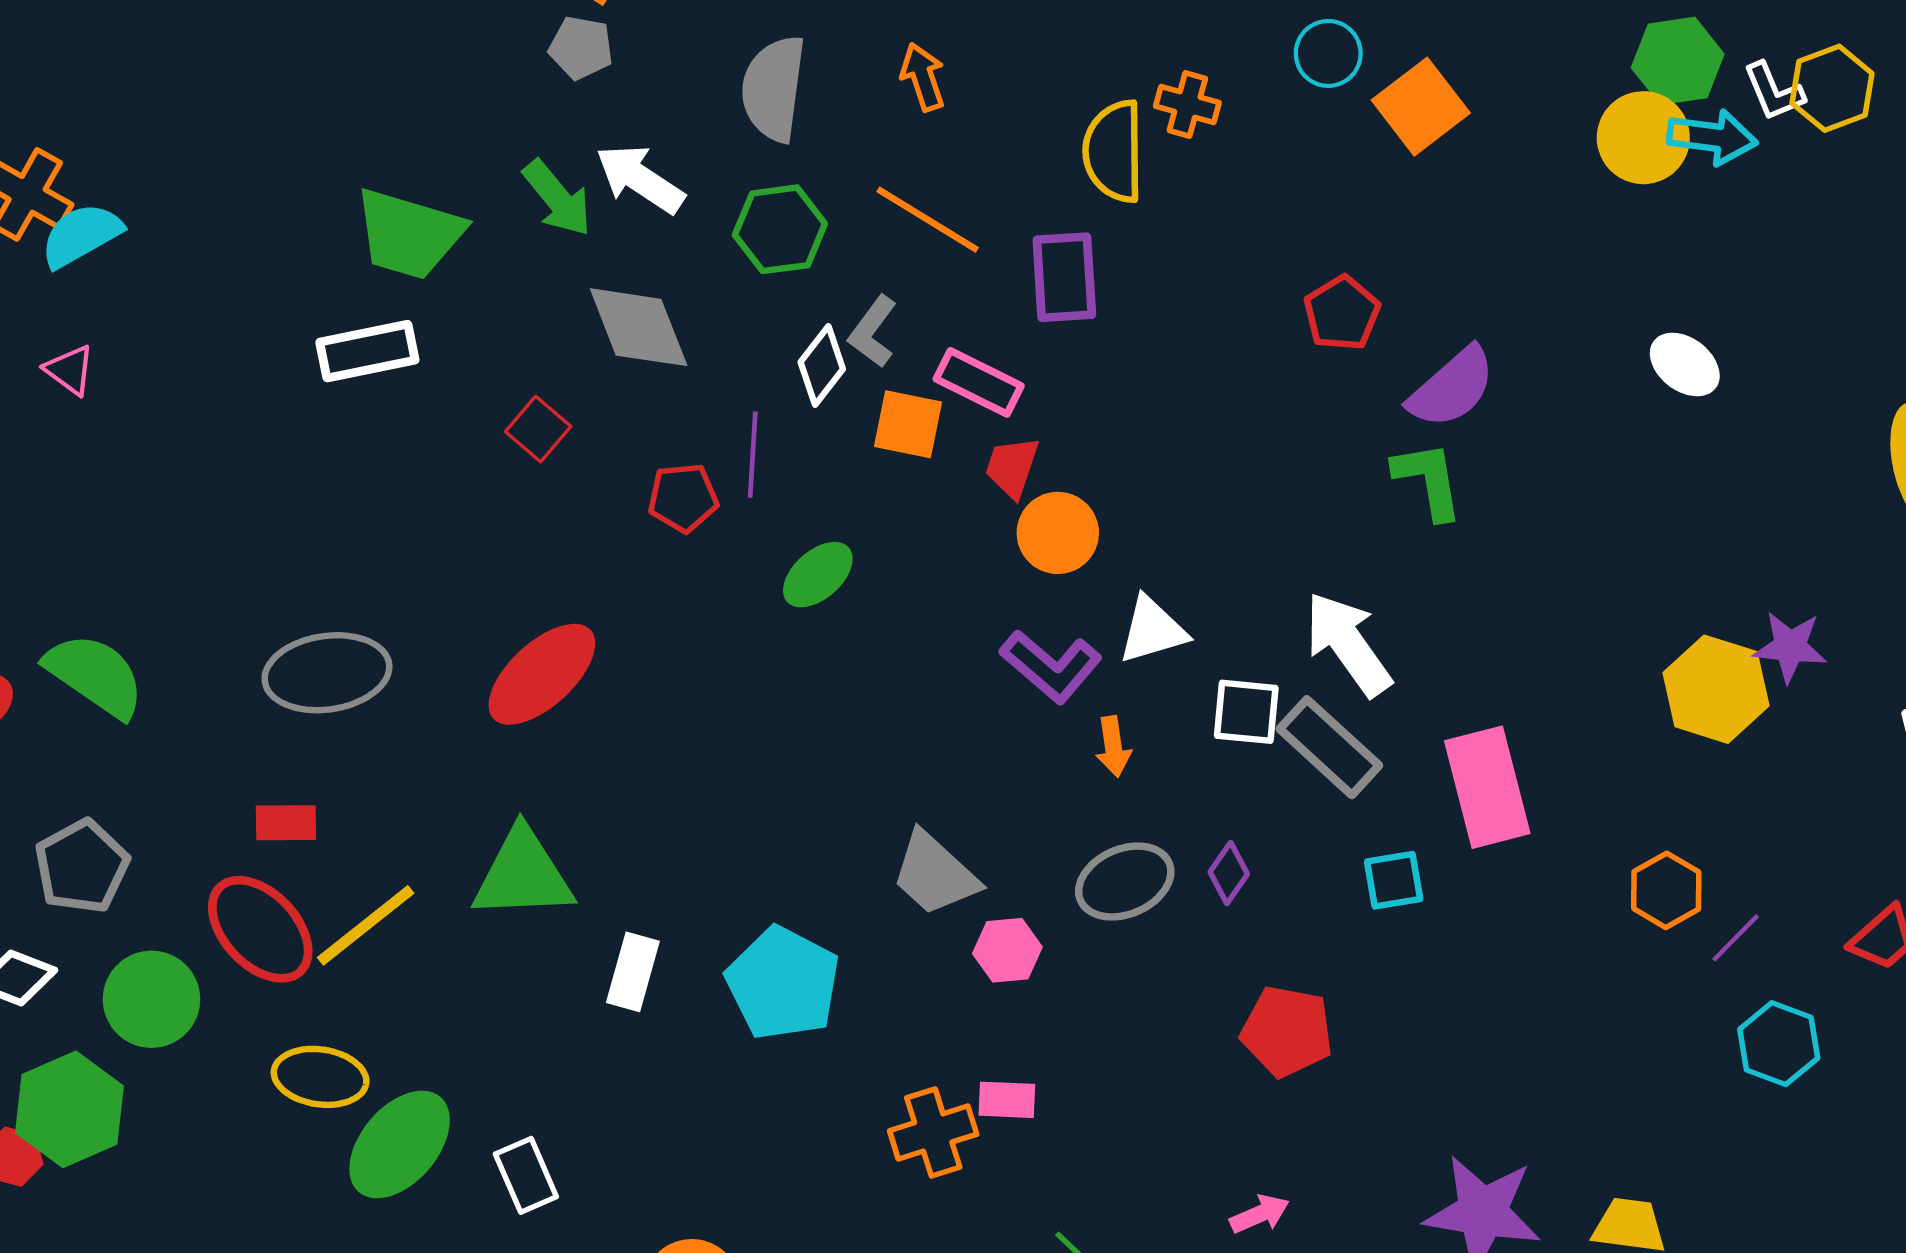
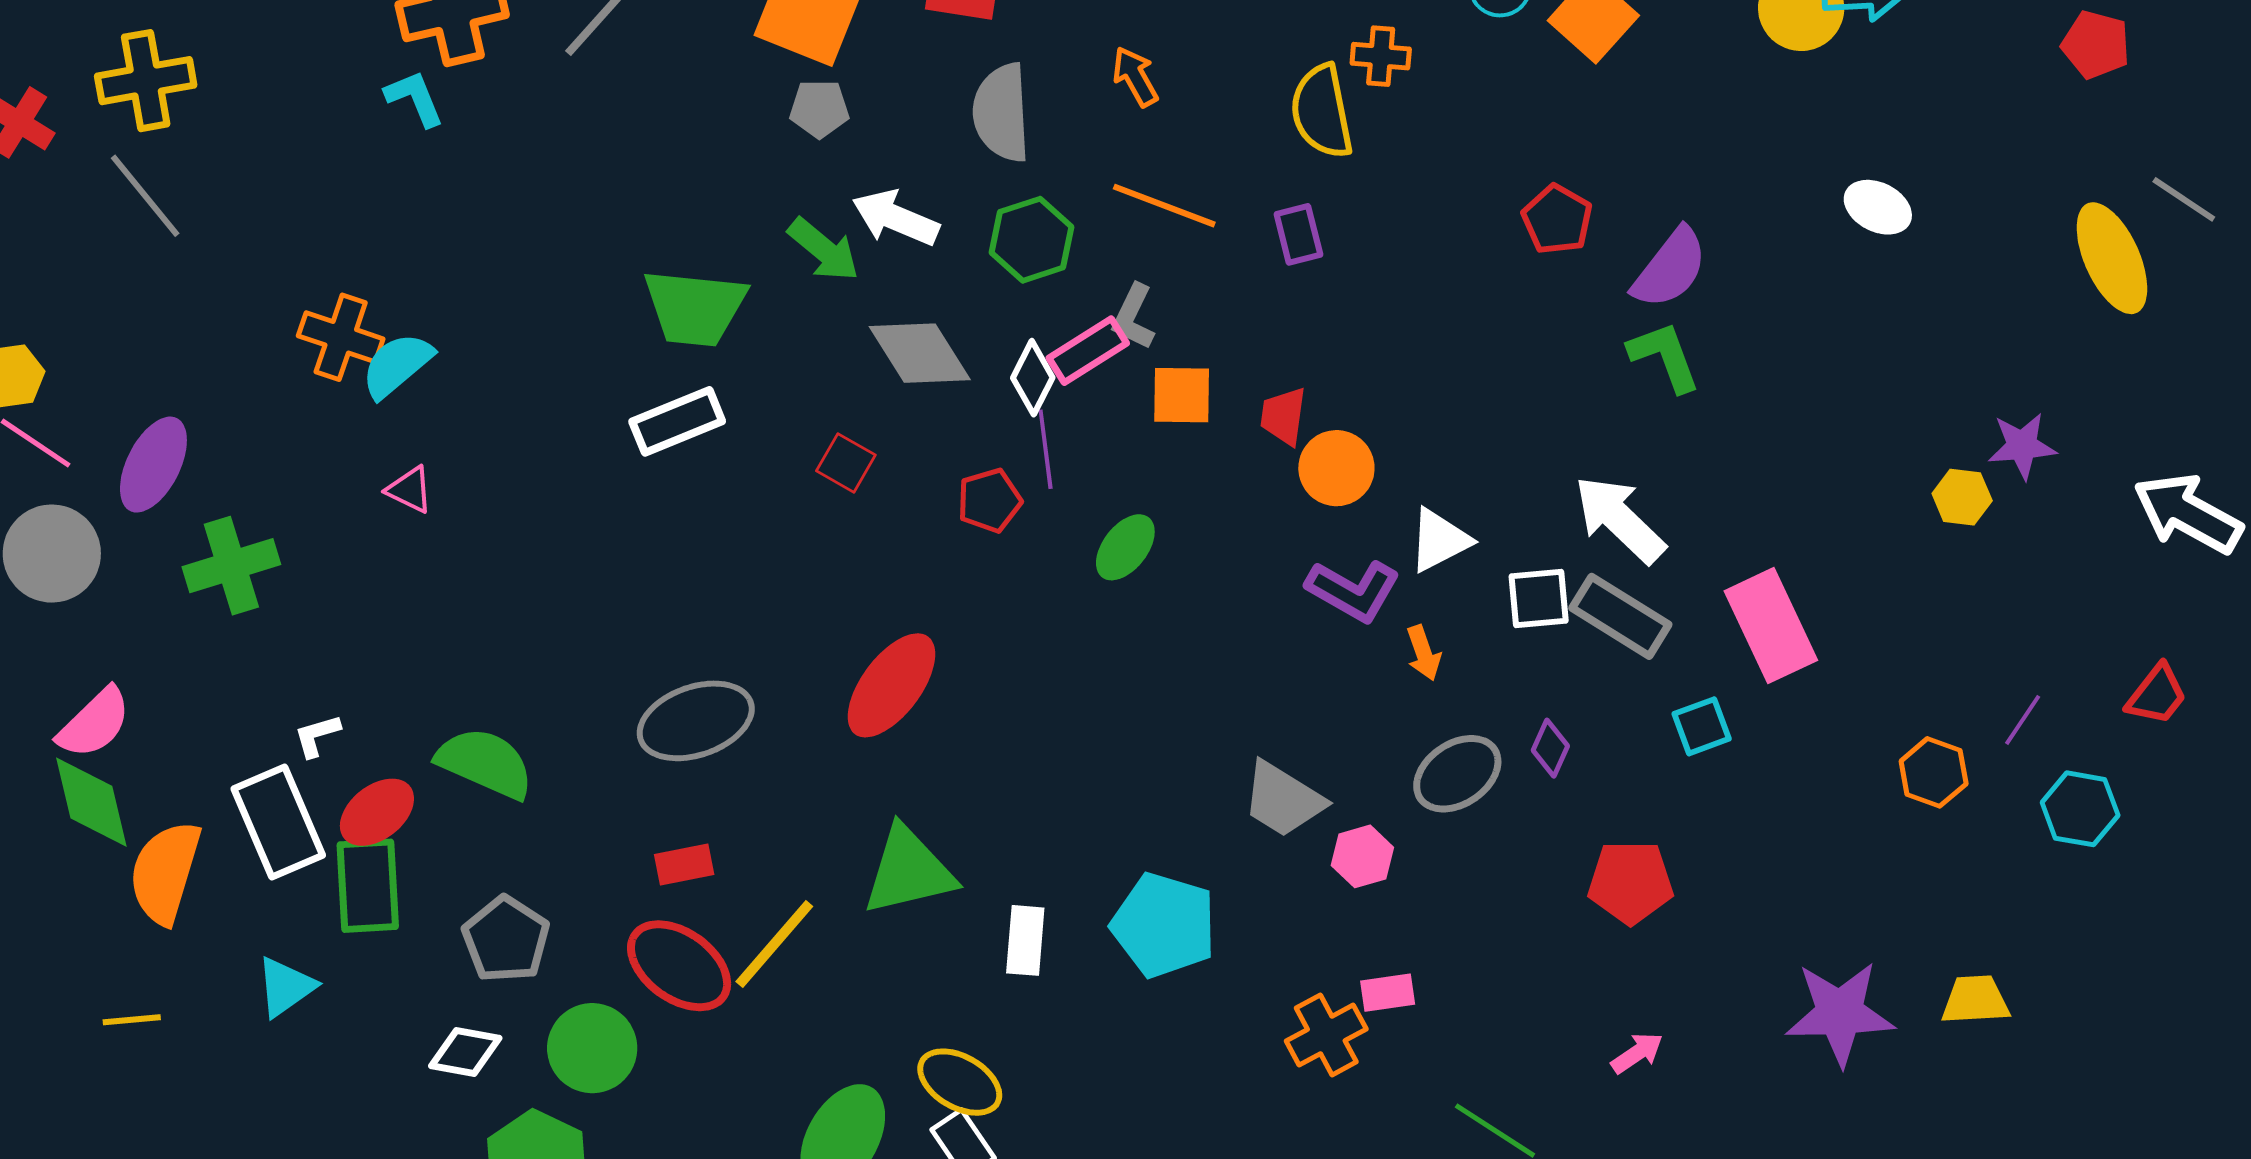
purple rectangle: (1064, 277) -> (1298, 234), size x0.7
white diamond: (822, 365) -> (1033, 378), moved
pink rectangle: (979, 382) -> (1088, 351), moved, turned -48
yellow hexagon: (1716, 689) -> (1962, 497), size x0.6
orange hexagon: (1666, 890) -> (1934, 772), moved
yellow ellipse: (320, 1077) -> (960, 1082), moved, turned 32

